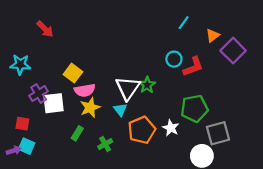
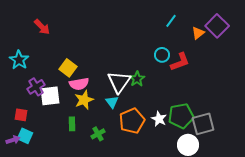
purple square: (233, 51) -> (217, 26), moved
cyan star: (20, 64) -> (19, 60), turned 30
green pentagon: (194, 109) -> (181, 116), moved
green rectangle: (77, 133) -> (72, 124), turned -32

